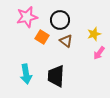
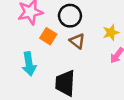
cyan arrow: (26, 74) -> (29, 64), moved

